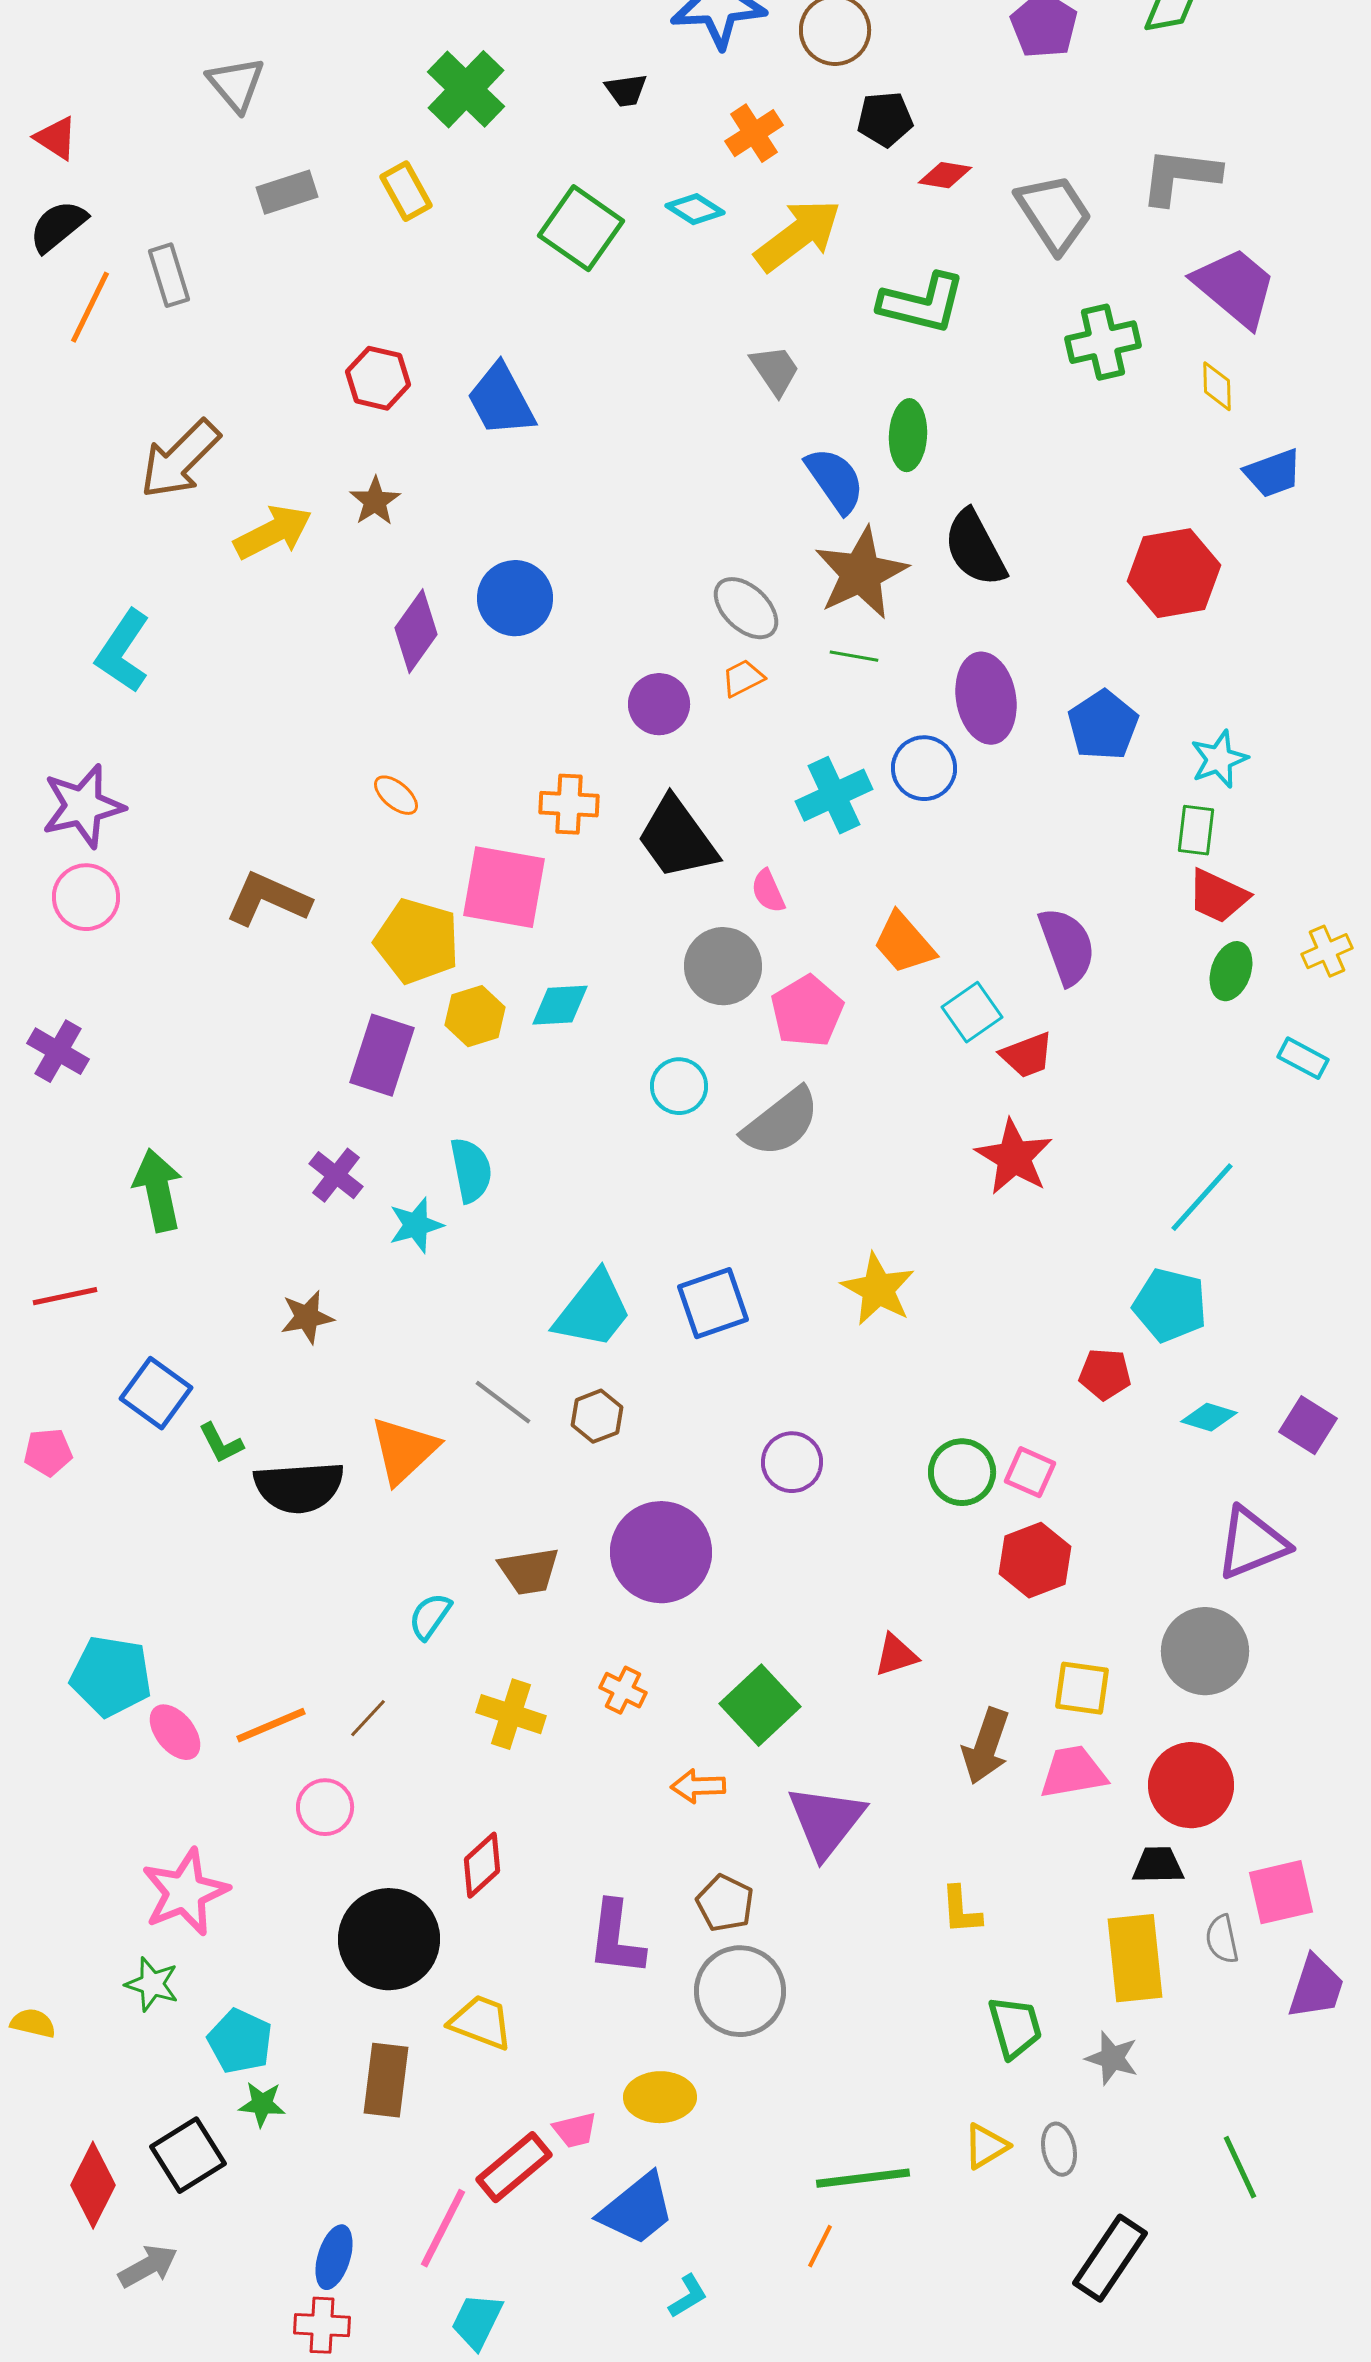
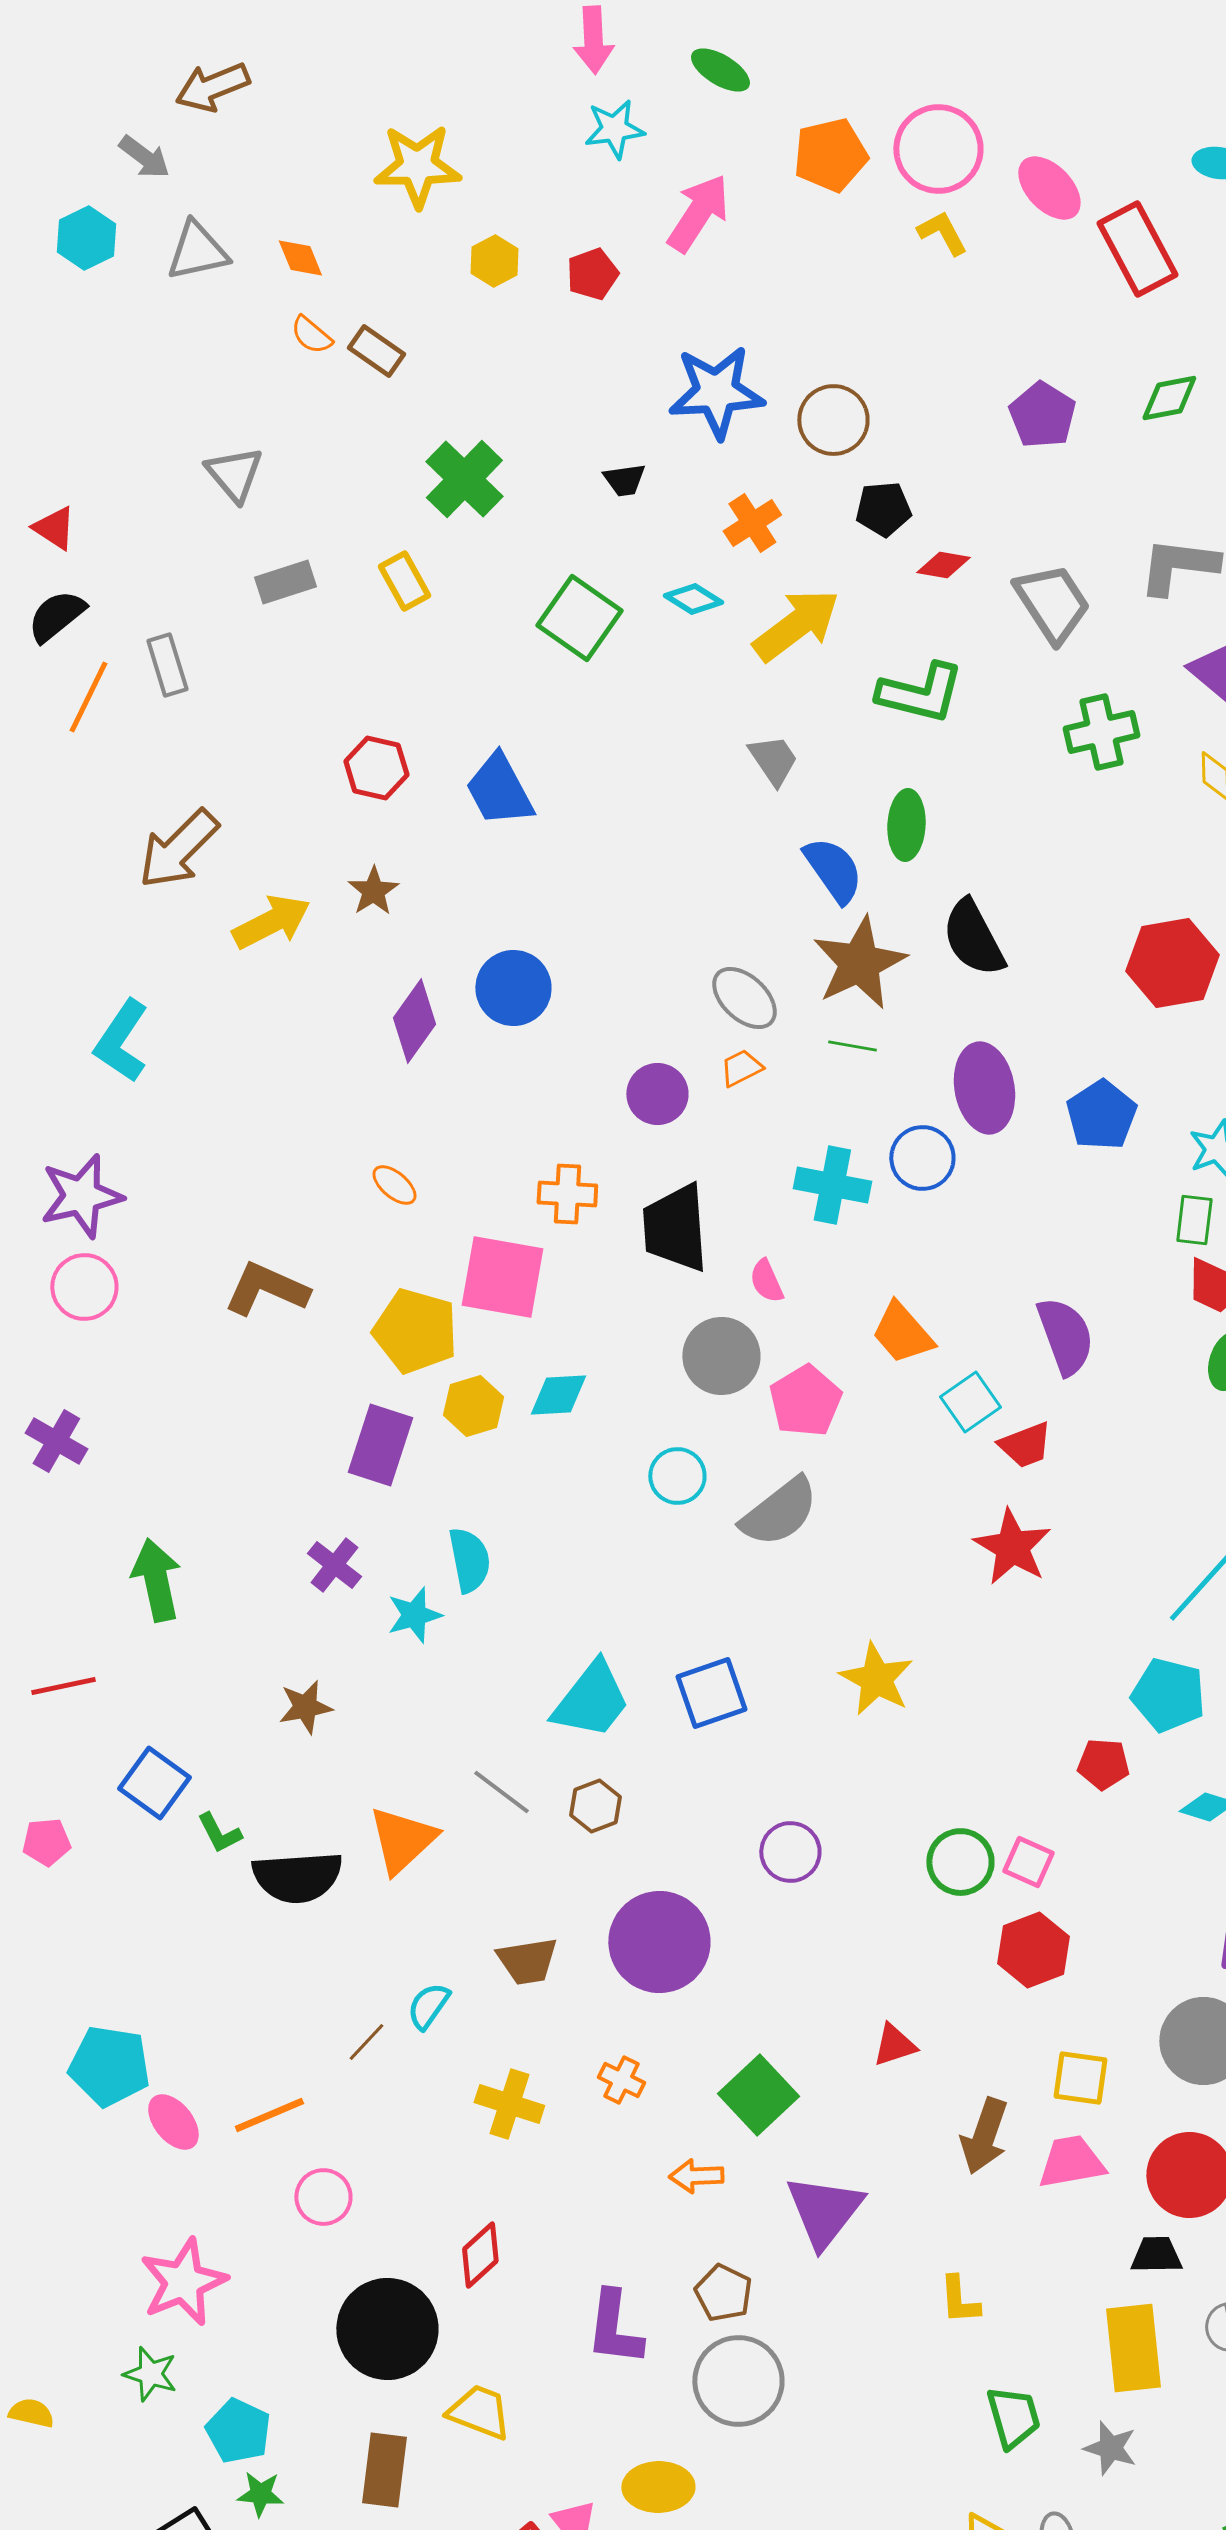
cyan cross: (834, 795) -> (832, 1185), turned 36
black trapezoid: (677, 838) -> (675, 1228), turned 32
brown line: (368, 1718) -> (366, 2042), moved

